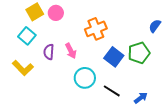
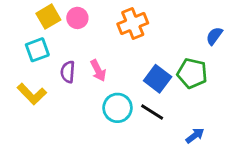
orange cross: (96, 29) -> (133, 24), moved
cyan square: (27, 36) -> (37, 50), turned 30
green pentagon: (139, 53) -> (192, 73), turned 30
black line: (112, 91) -> (152, 112), moved

